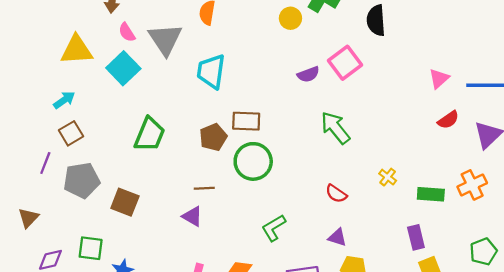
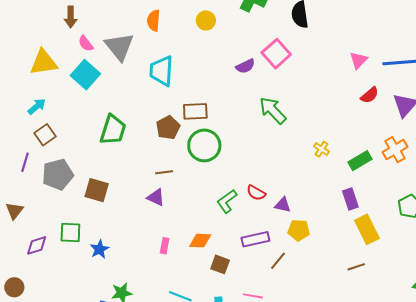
yellow circle: (290, 18) -> (206, 20), moved
red semicircle: (336, 194) -> (256, 193), moved
green rectangle: (431, 194) -> (360, 161), turned -30

